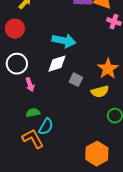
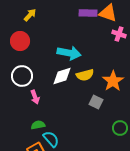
gray square: (76, 80) -> (96, 102), moved
yellow semicircle: (100, 92) -> (85, 75), moved
cyan semicircle: (46, 127) -> (51, 139), turned -72

